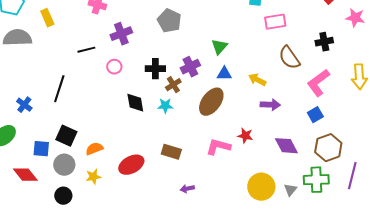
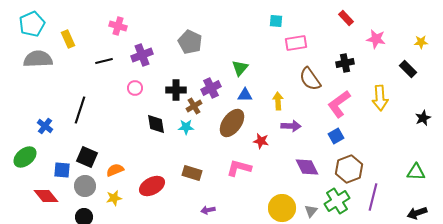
black line: (86, 50) -> (104, 61), moved
yellow arrow: (257, 80) -> (278, 101), turned 60
red star: (245, 136) -> (261, 141), moved
green cross: (316, 180) -> (337, 201), turned -30

